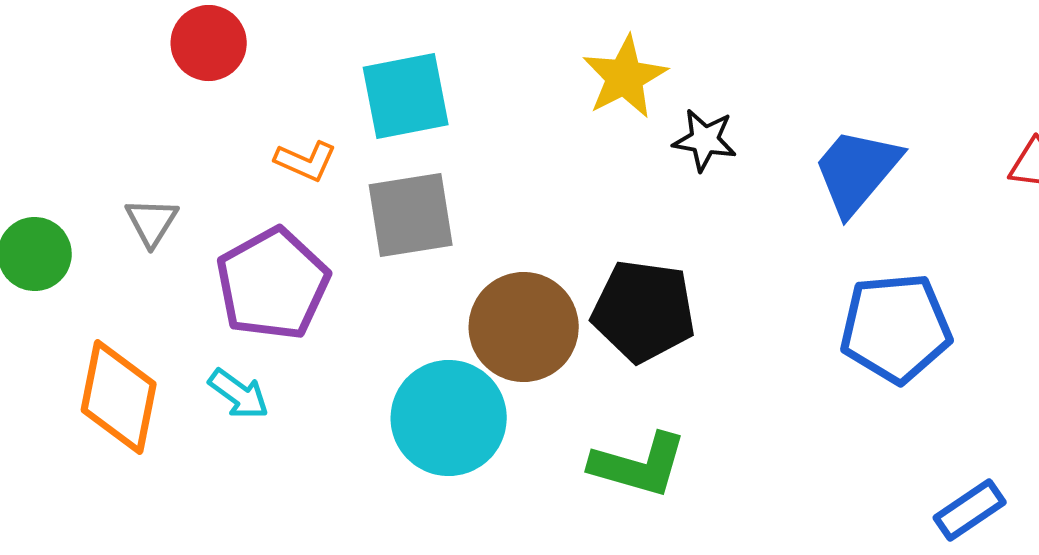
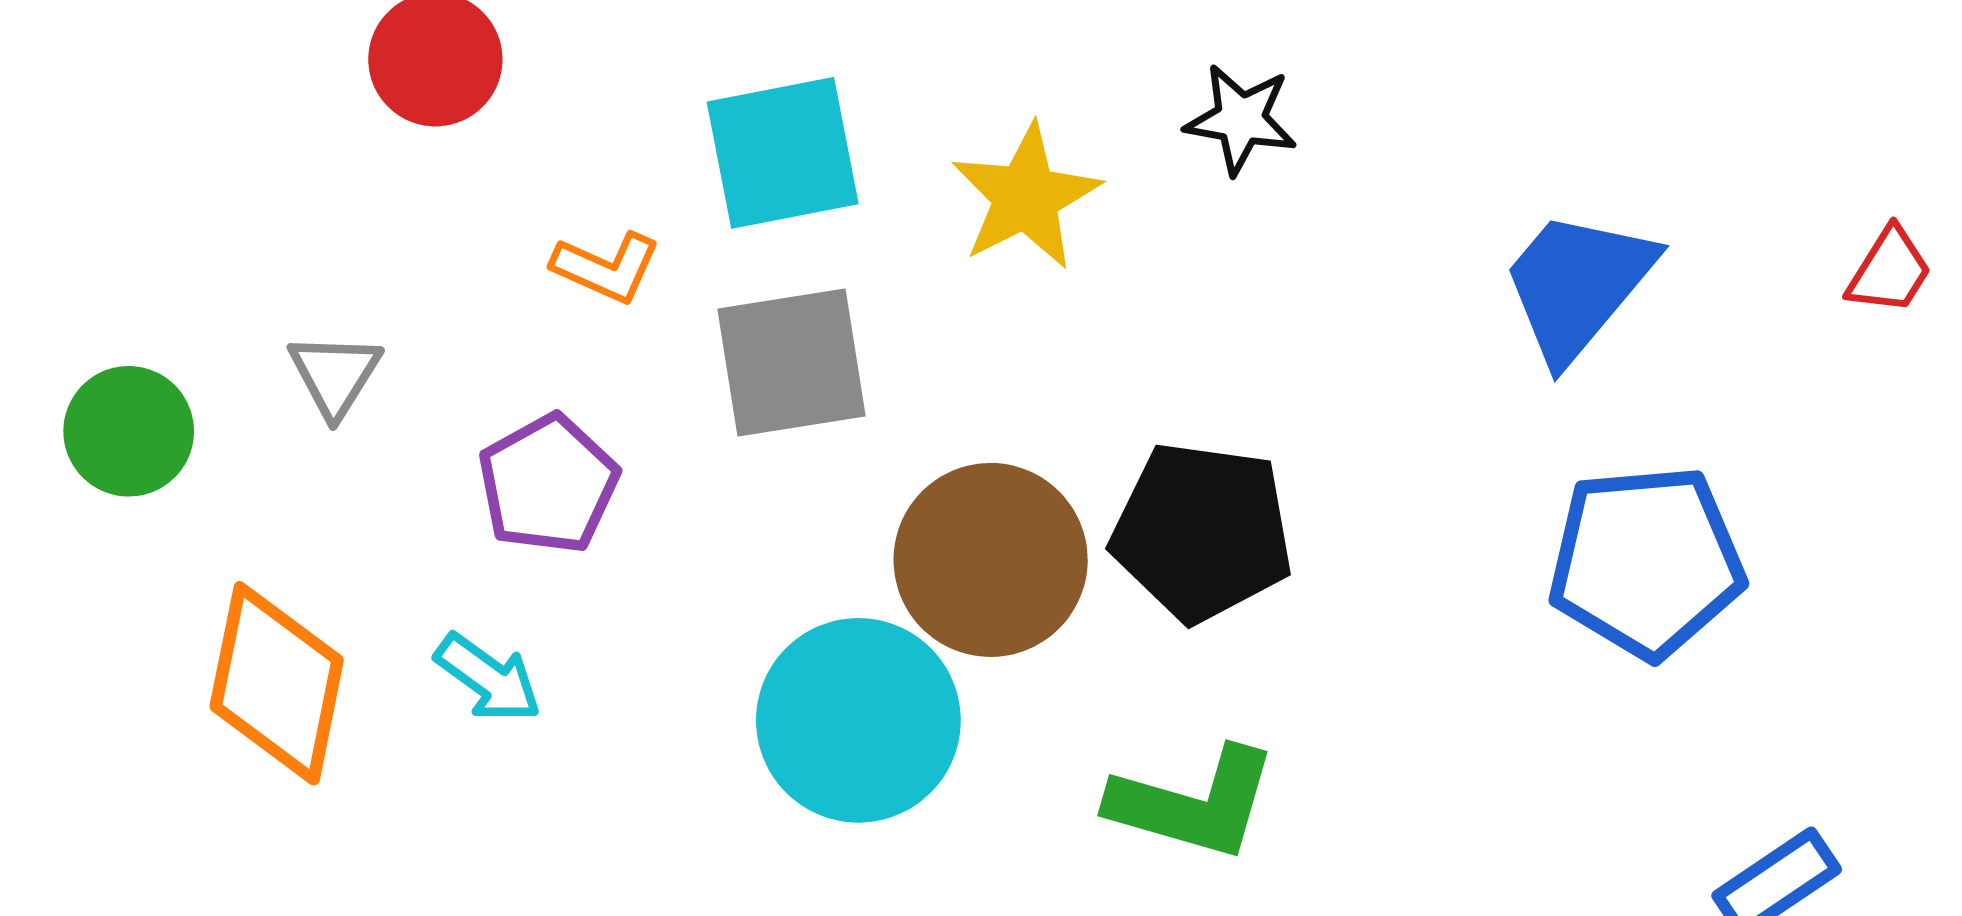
yellow star: (625, 77) -> (1026, 197), moved
black star: (705, 140) -> (1241, 119), moved
purple pentagon: (273, 284) -> (548, 484), size x0.7

